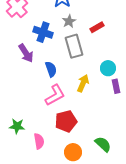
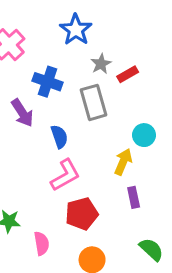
gray star: (69, 21) -> (101, 64), moved
yellow arrow: (83, 83) -> (123, 162), moved
purple rectangle: (116, 86) -> (134, 197), moved
green semicircle: (103, 144) -> (151, 249), moved

